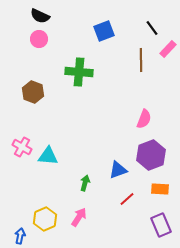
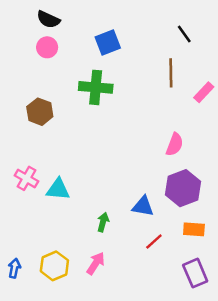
blue square: (104, 31) -> (108, 42), moved
pink rectangle: (168, 49) -> (204, 92), moved
blue triangle: (118, 170) -> (143, 206), turned 30
blue arrow: (20, 236) -> (14, 268), moved

